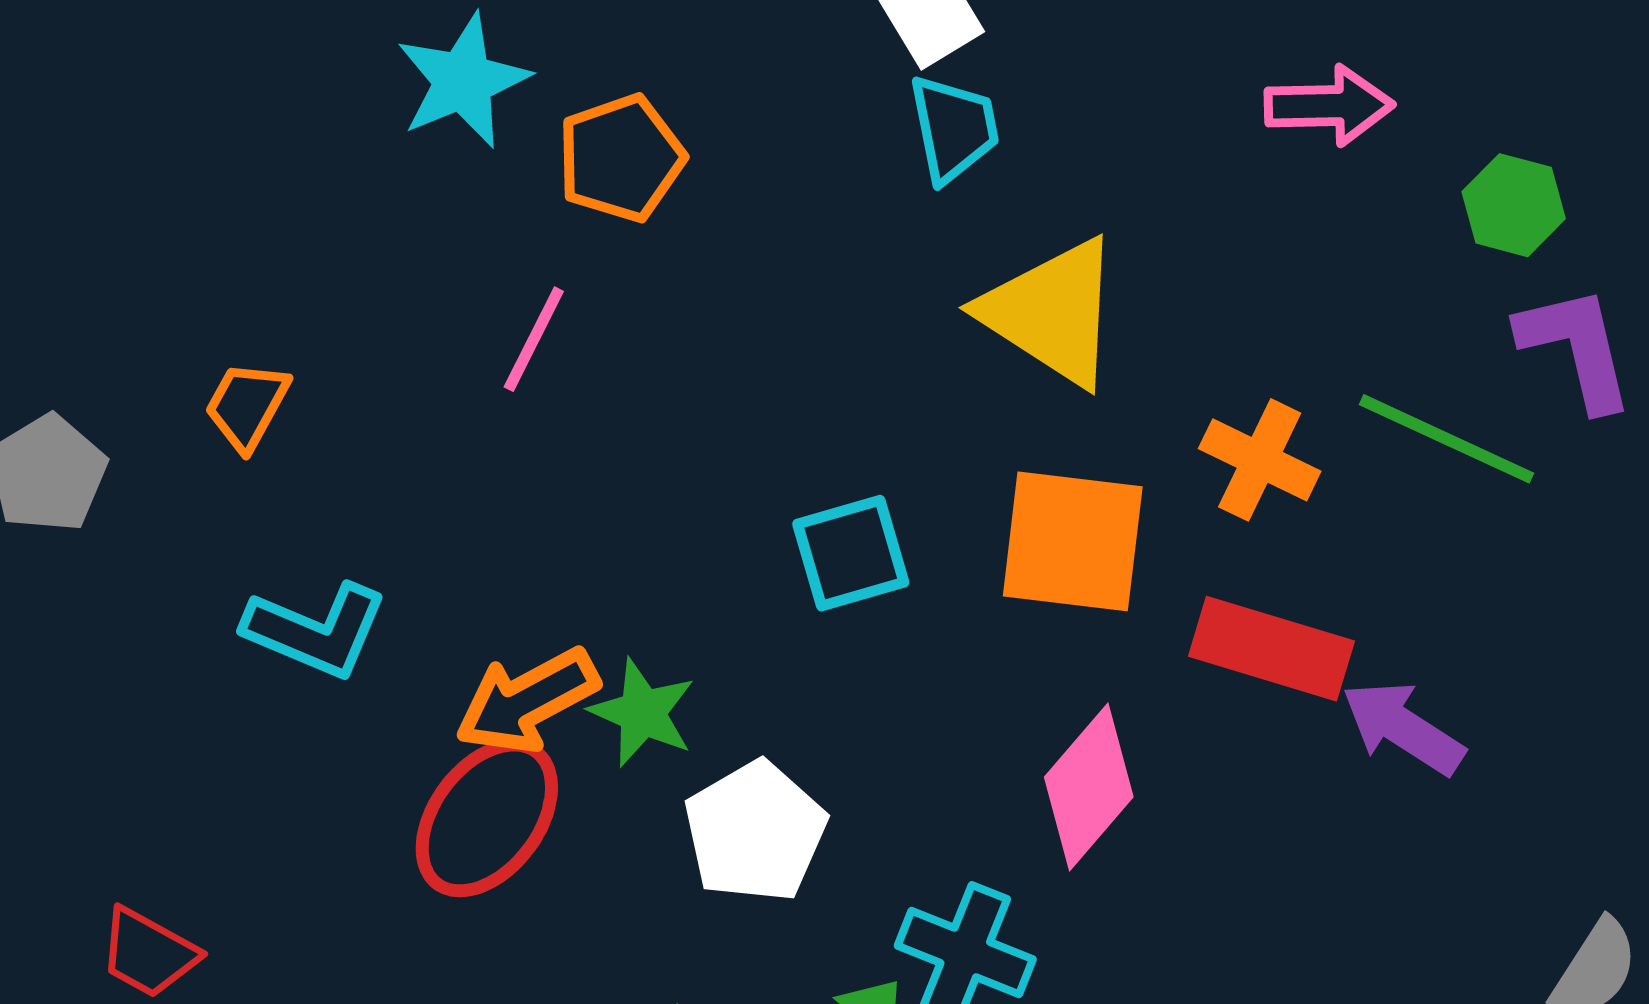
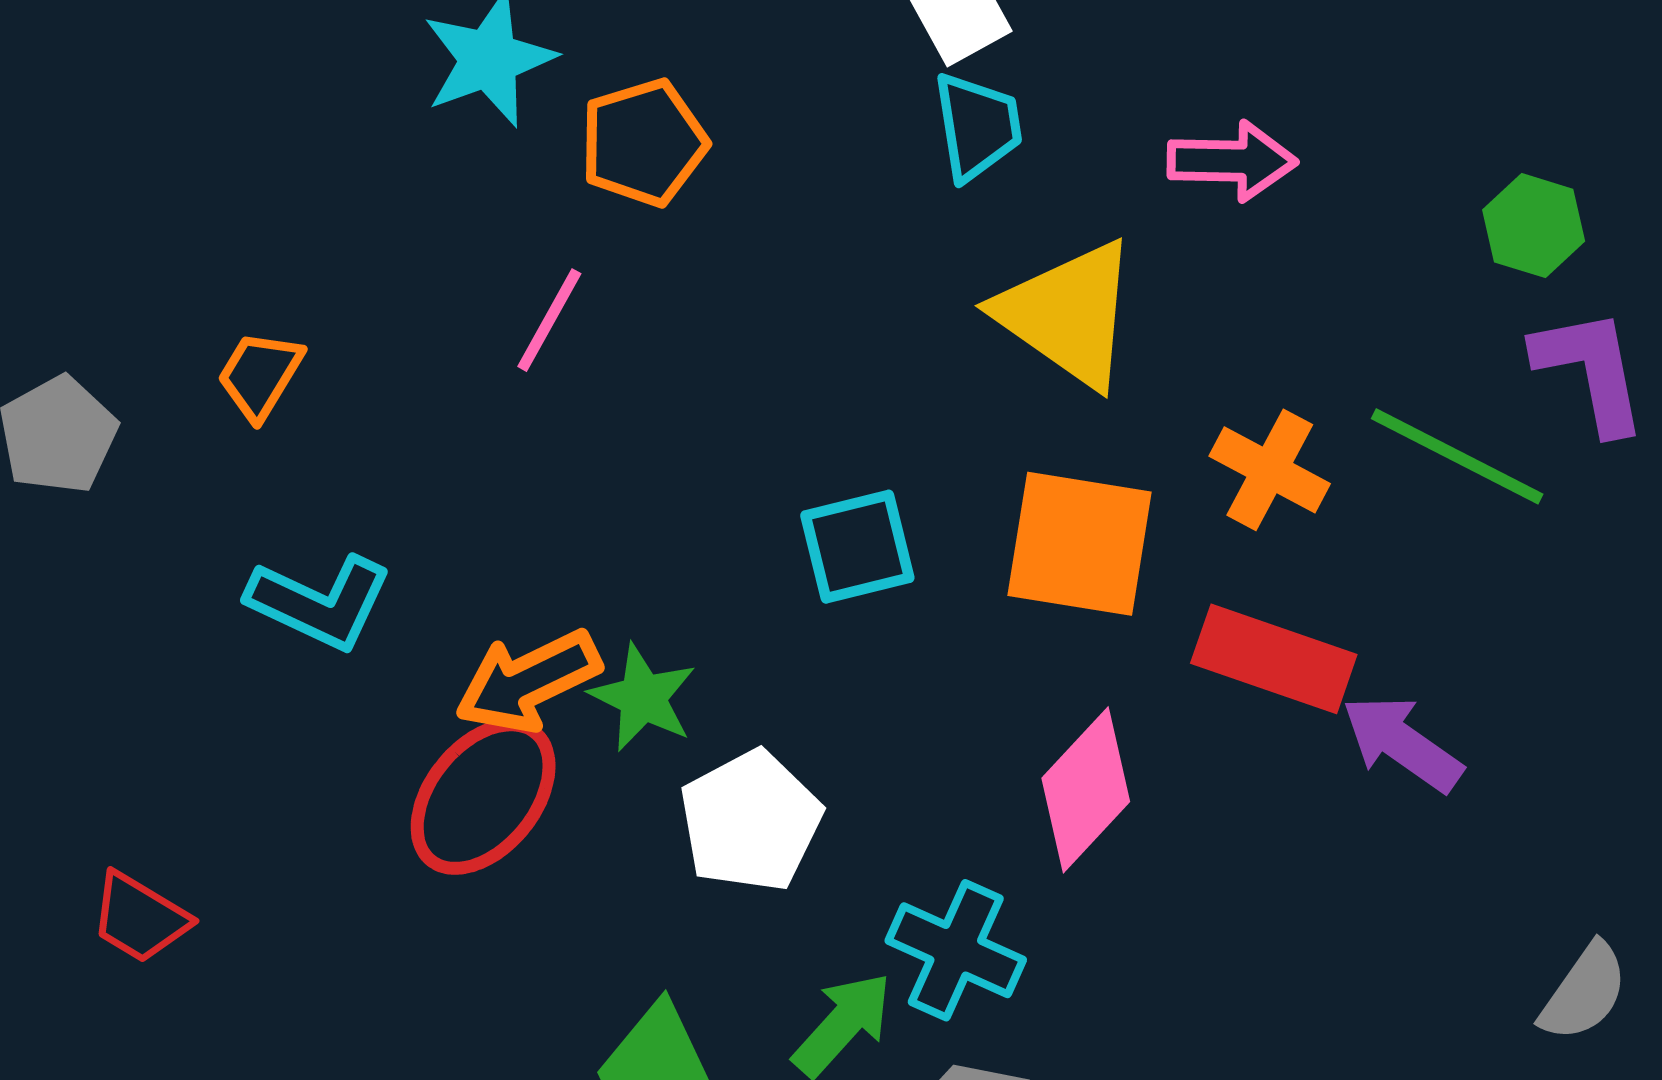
pink arrow: (1329, 106) -> (1232, 161), moved

